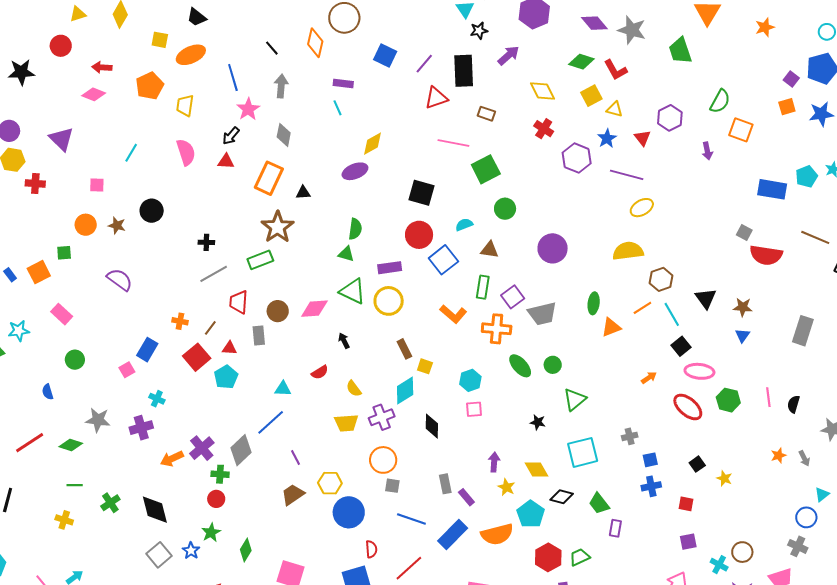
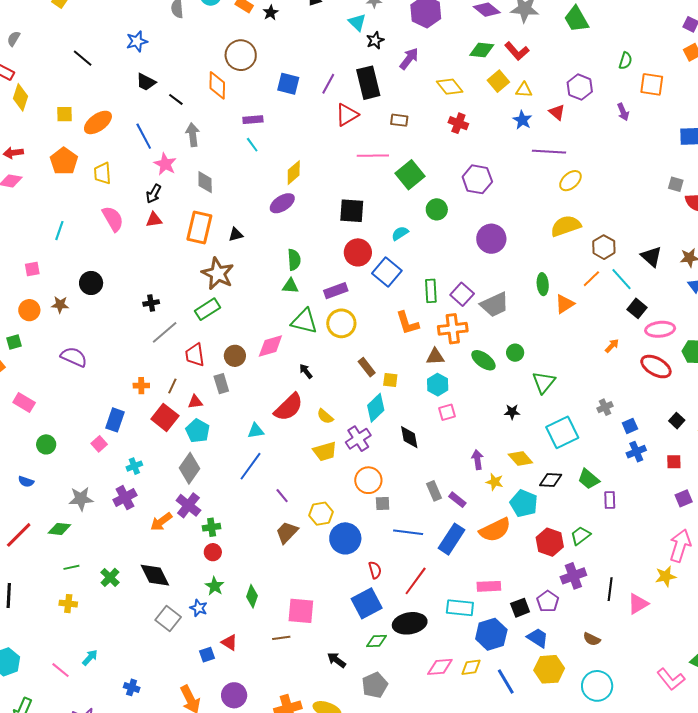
black trapezoid: (197, 17) -> (146, 82), moved
green semicircle: (720, 101) -> (625, 61), size x0.7
purple hexagon: (577, 158) -> (477, 179), moved
brown triangle: (490, 250) -> (435, 357), moved
orange L-shape: (453, 314) -> (407, 323), turned 44
red semicircle: (320, 372) -> (289, 407), size x1.8
blue semicircle: (48, 392) -> (26, 482), turned -42
cyan cross: (157, 399) -> (134, 466), turned -35
gray diamond: (241, 450) -> (190, 468), moved

